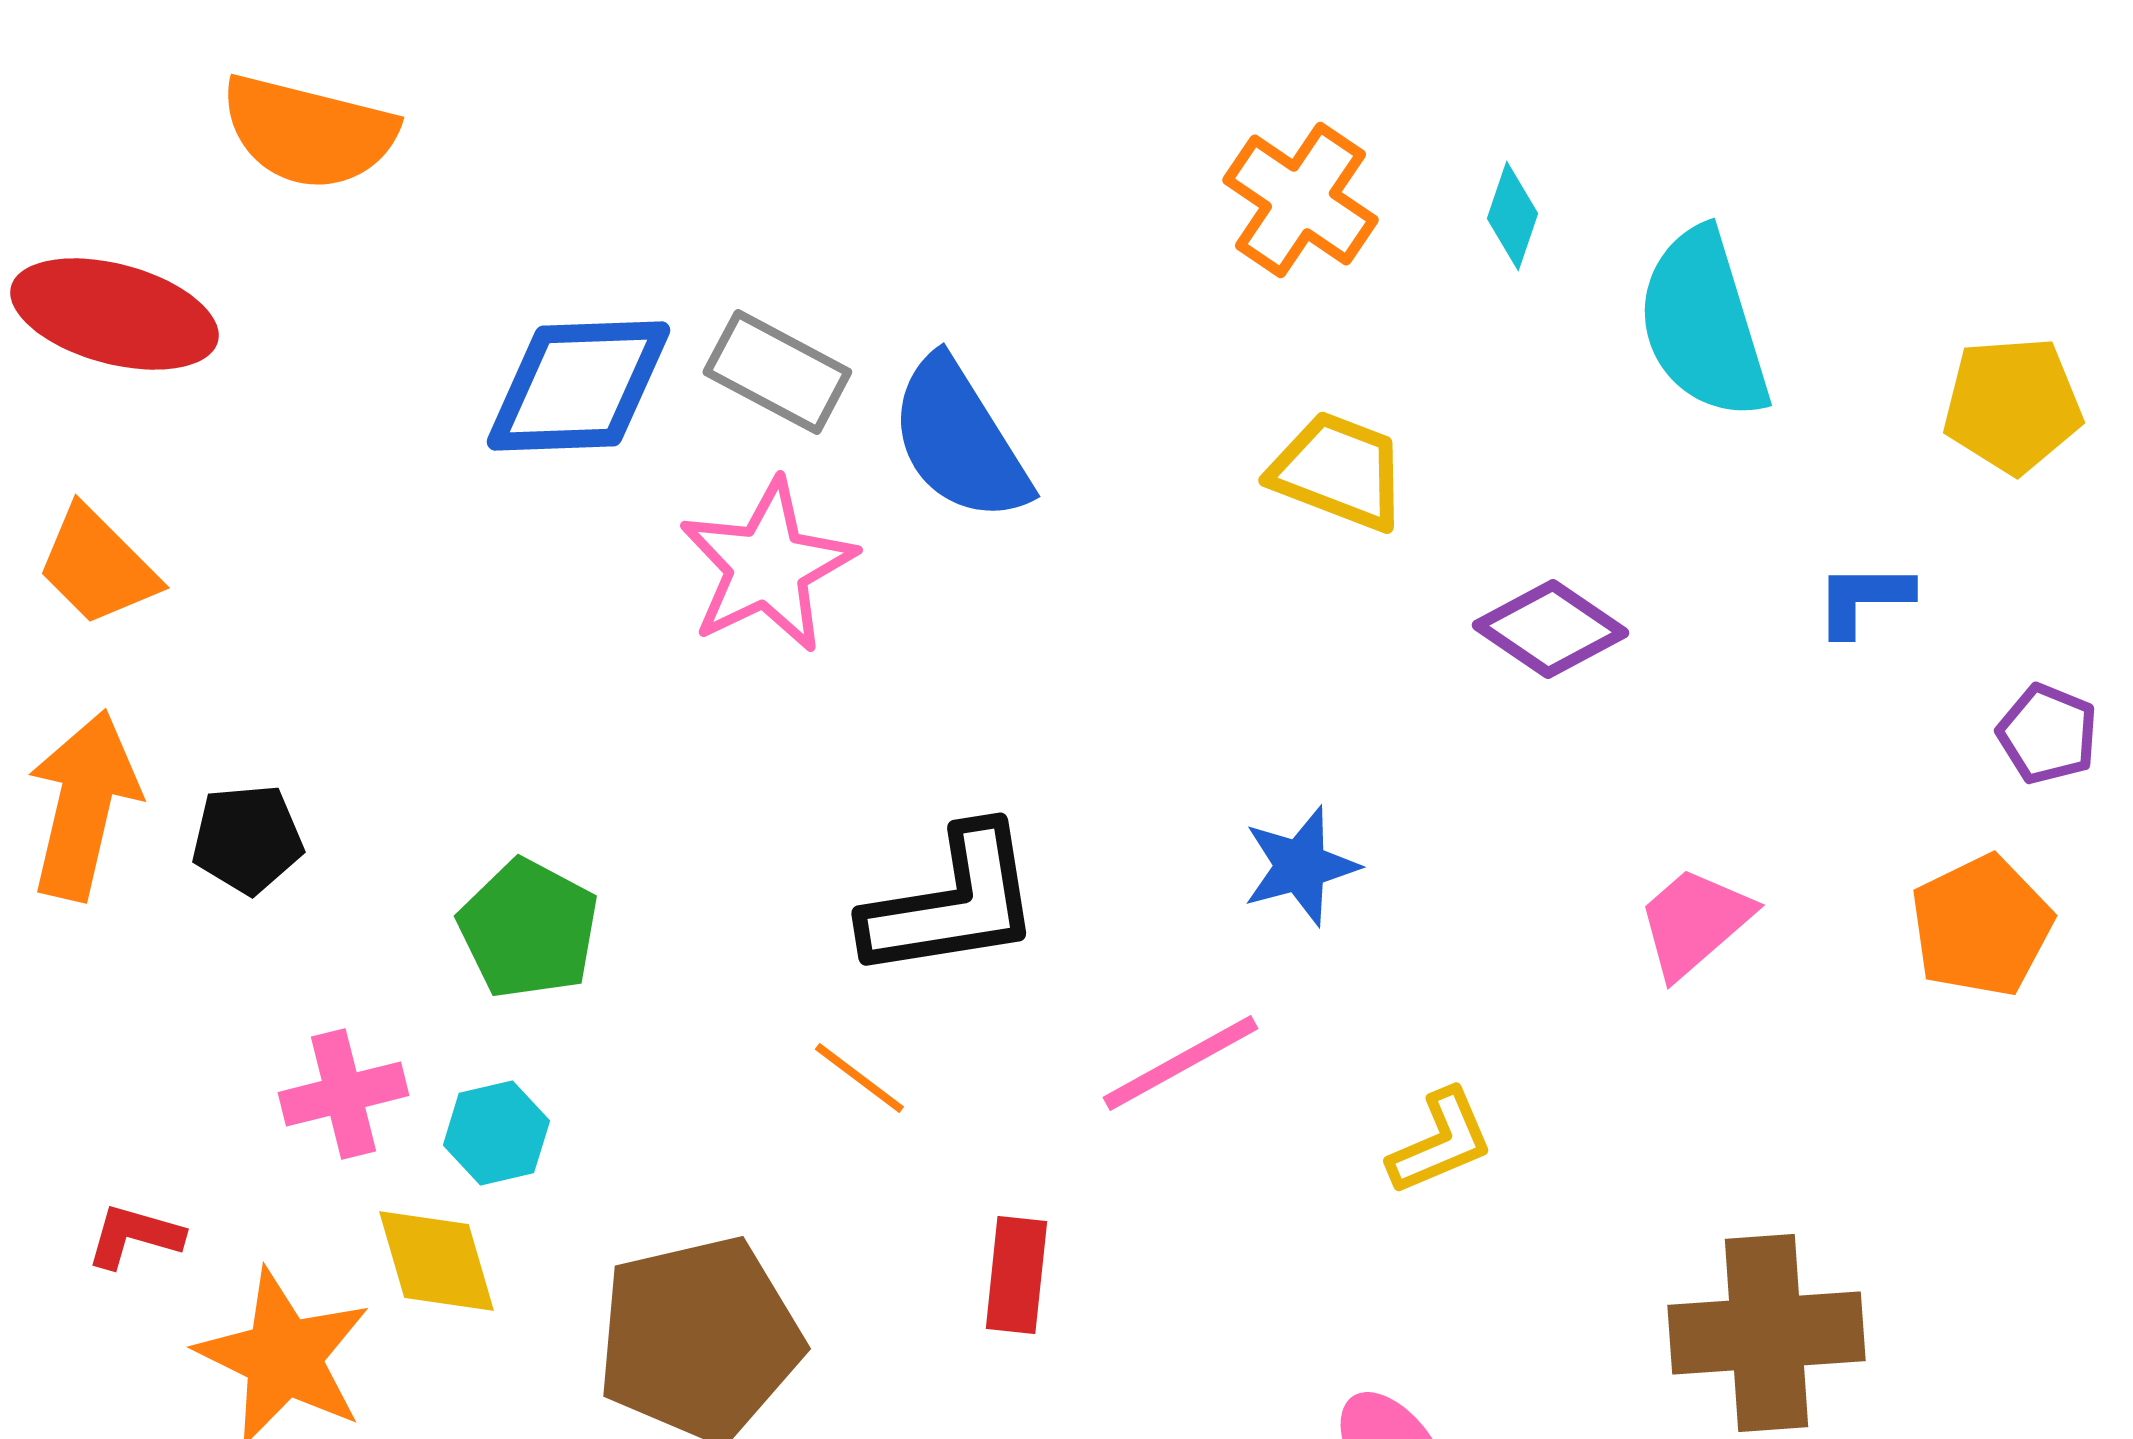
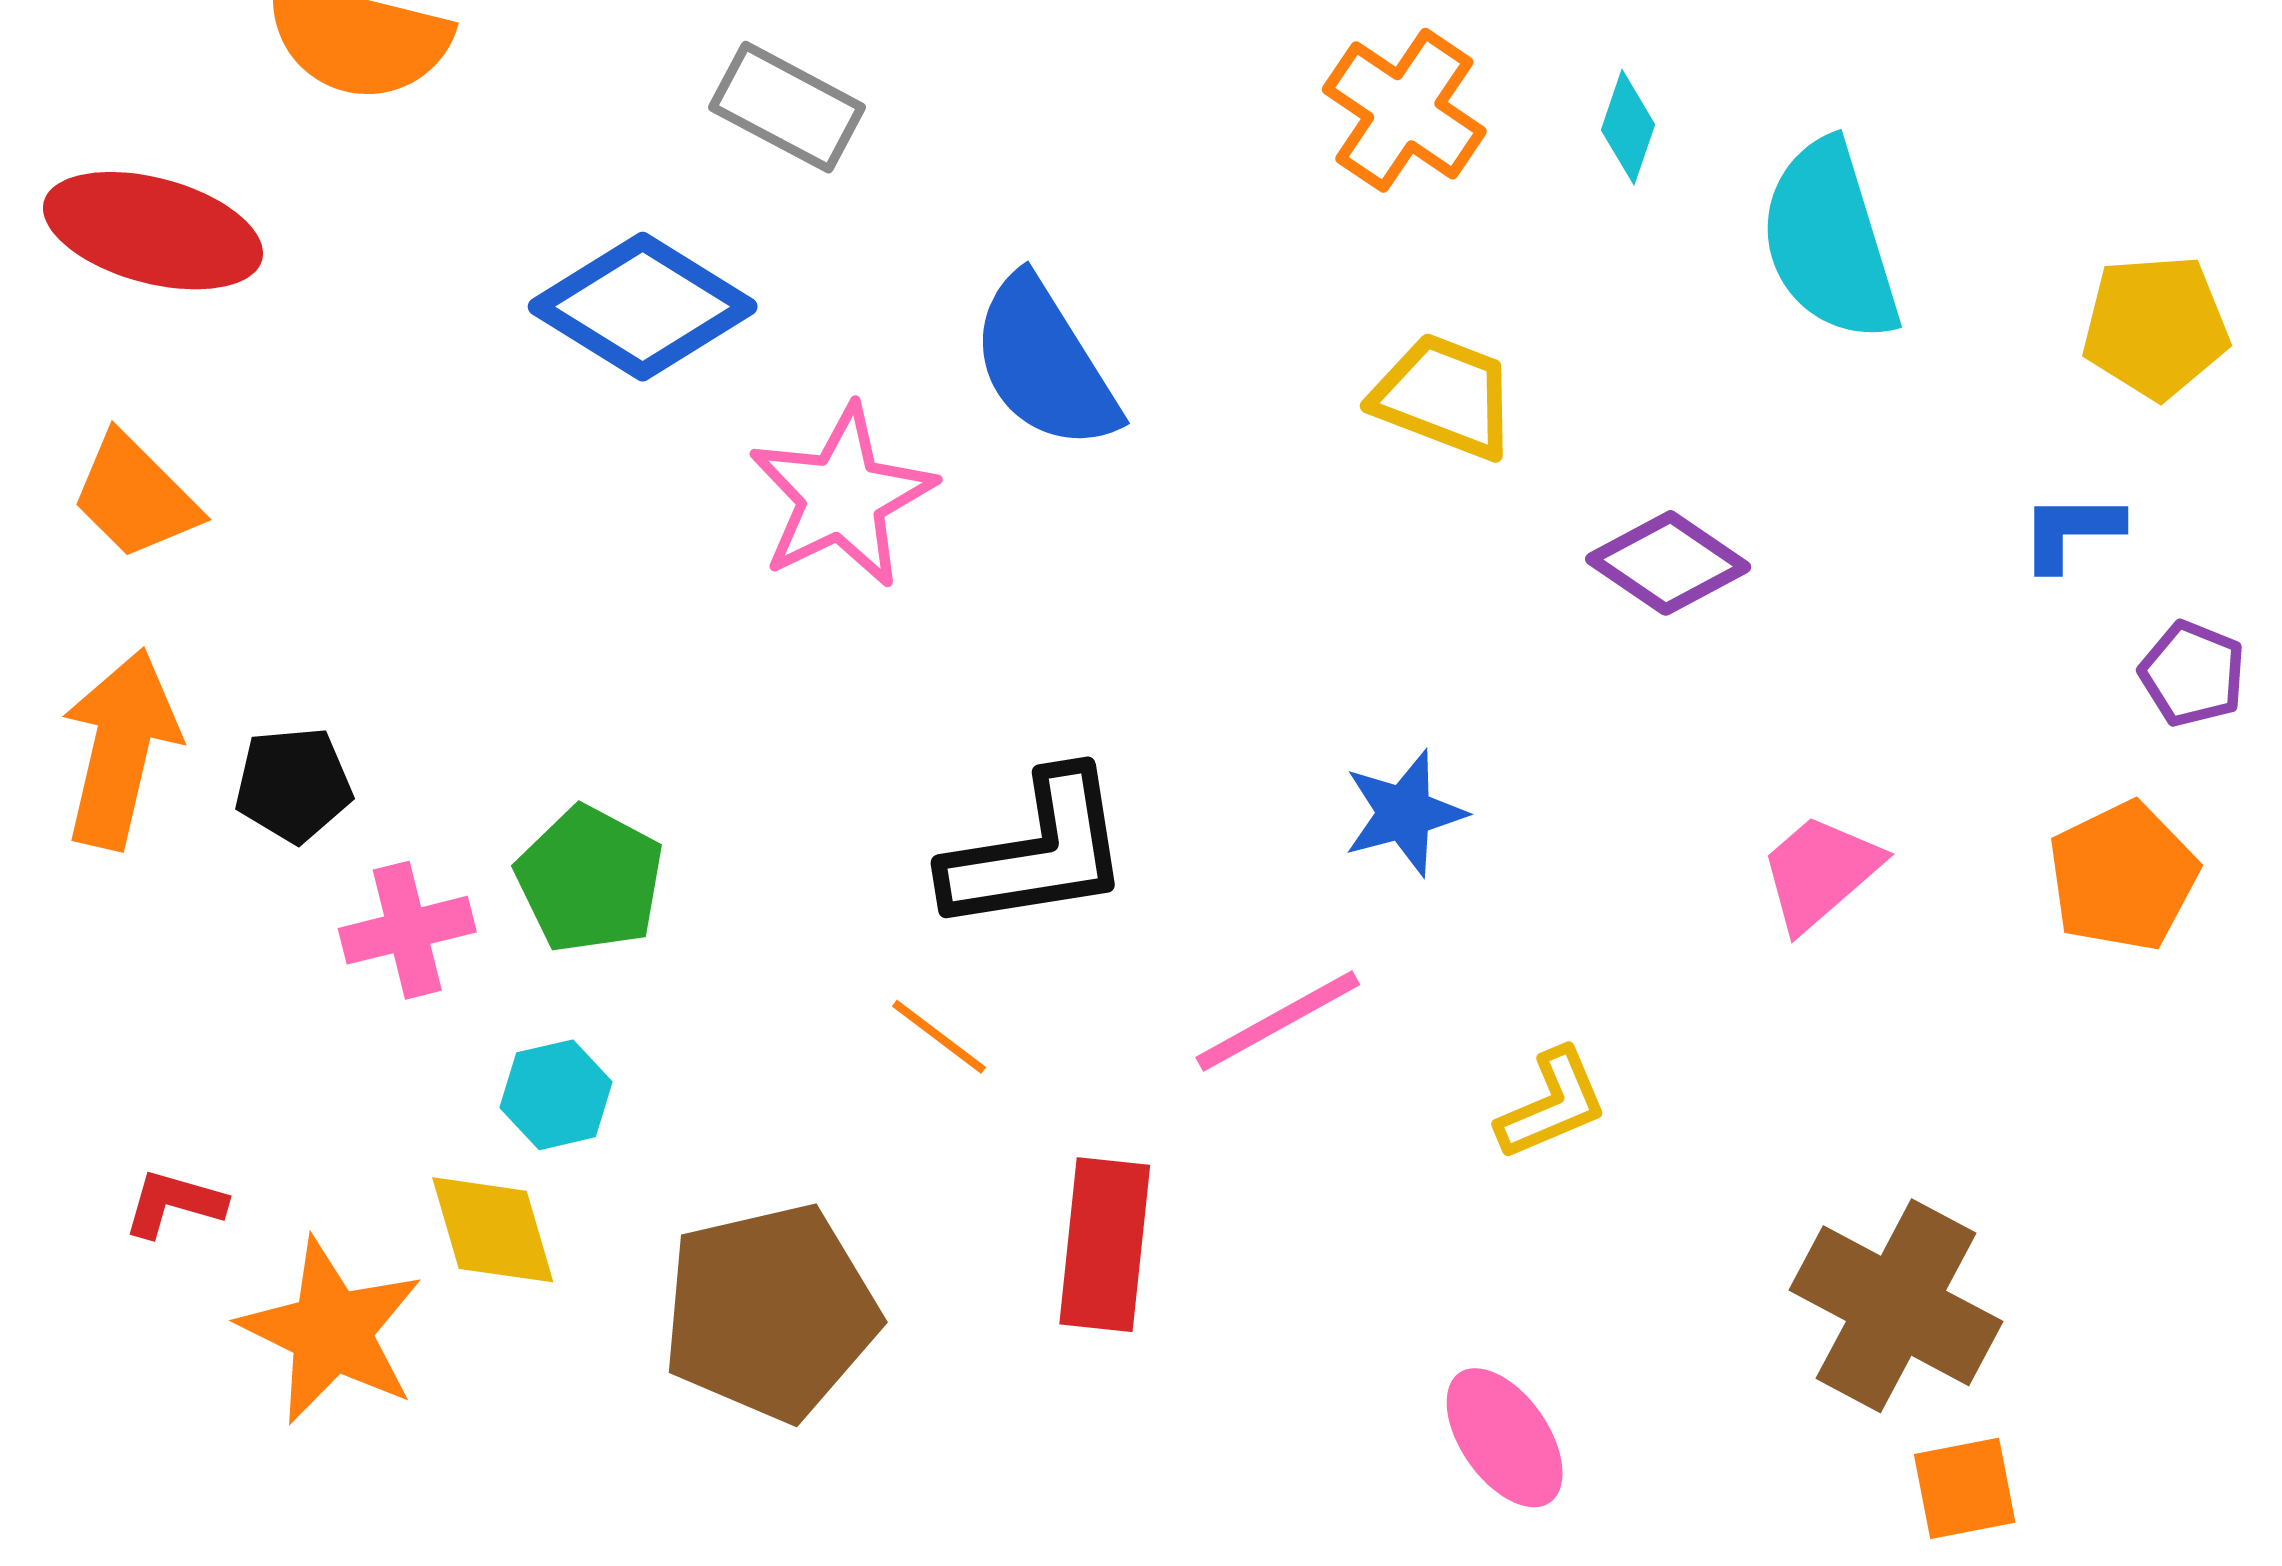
gray rectangle: (777, 372) -> (787, 107), moved
blue diamond: (578, 386) -> (643, 307), turned 34
blue L-shape: (1863, 599) -> (2071, 531), moved
pink cross: (343, 1094) -> (407, 930), moved
red rectangle: (1016, 1275) -> (1105, 1245), size x1.4
brown cross: (1766, 1333) -> (1896, 1306), turned 32

